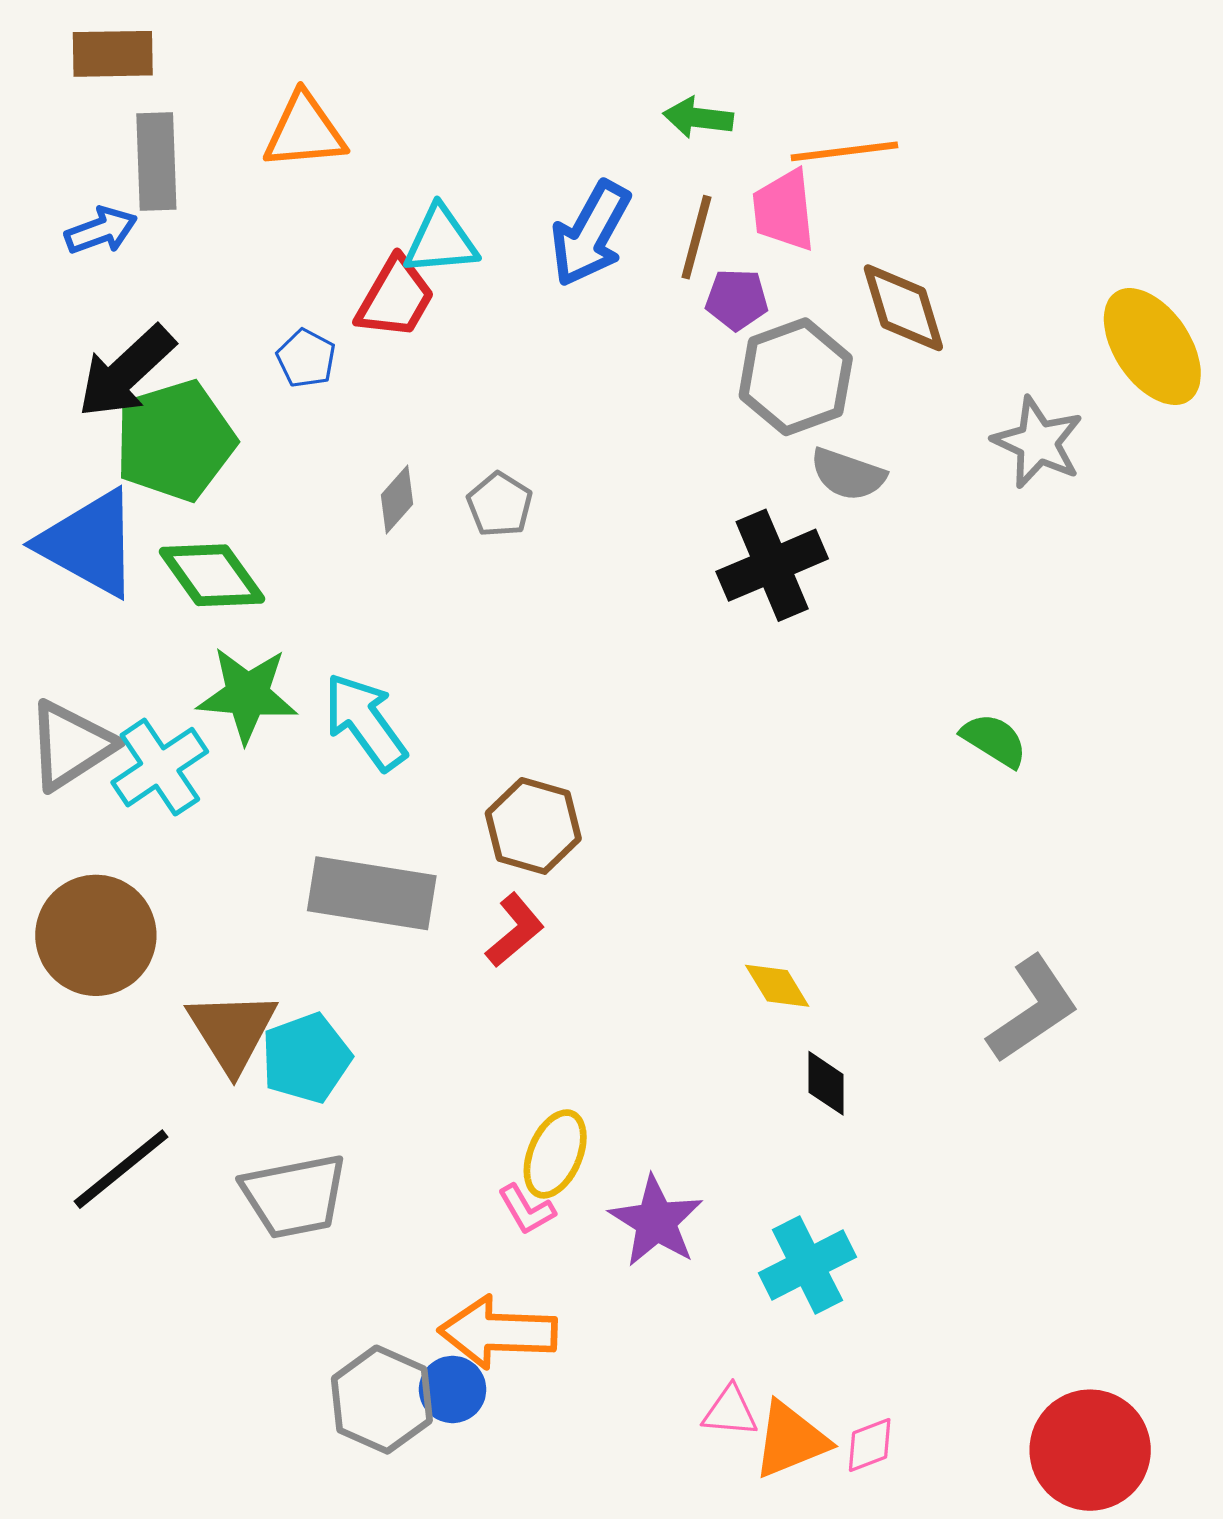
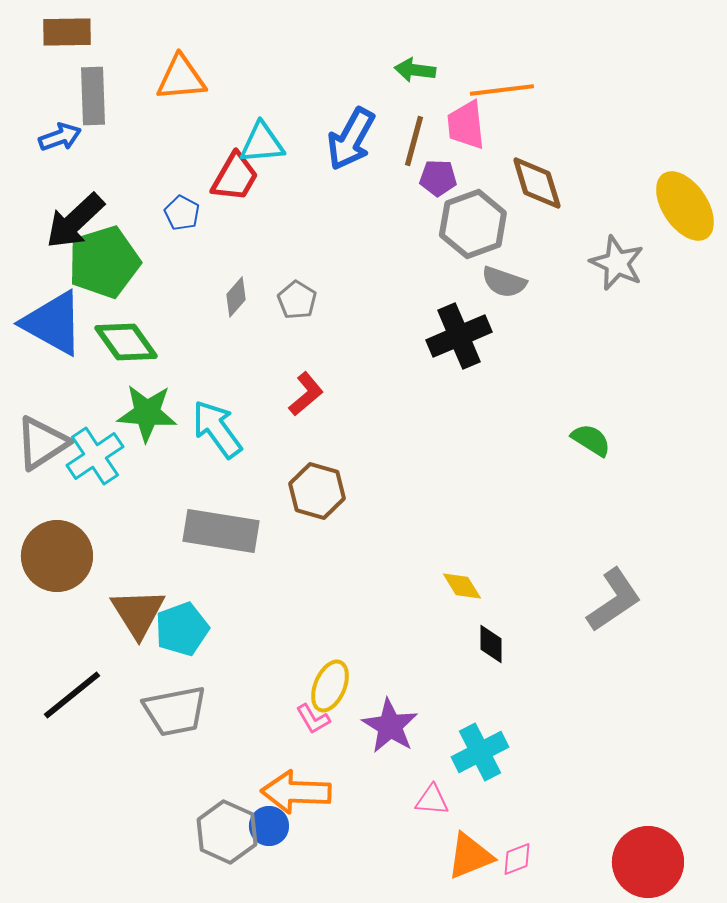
red L-shape: (515, 930) -> (306, 394), moved
pink triangle: (730, 1411) -> (432, 800), moved

